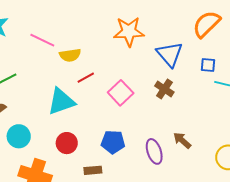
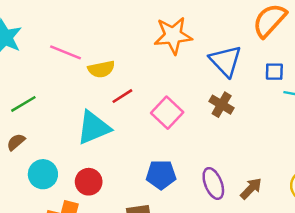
brown arrow: (182, 140) -> (251, 189), moved, turned 96
red circle: (67, 143) -> (89, 182), moved

